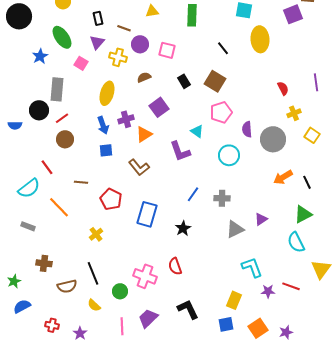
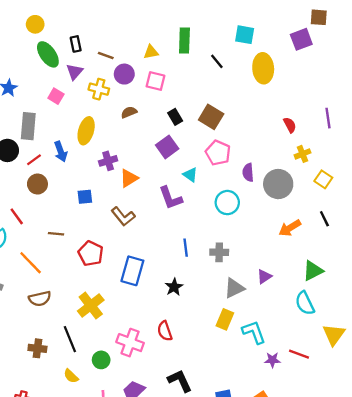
yellow triangle: (152, 11) -> (151, 52), moved
green ellipse: (62, 37) -> (48, 54), moved
black line: (223, 48) -> (217, 61), moved
purple square: (159, 107) -> (167, 147), moved
pink pentagon: (221, 112) -> (218, 153), turned -30
blue arrow: (103, 125) -> (61, 152), moved
black line: (307, 182) -> (324, 219), moved
blue line: (193, 194) -> (186, 248), turned -42
yellow cross: (96, 234) -> (91, 306), moved, size x1.6
brown cross: (44, 263) -> (37, 348), moved
brown semicircle: (67, 286) -> (40, 299), moved
yellow rectangle: (234, 300) -> (225, 319), moved

